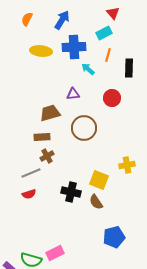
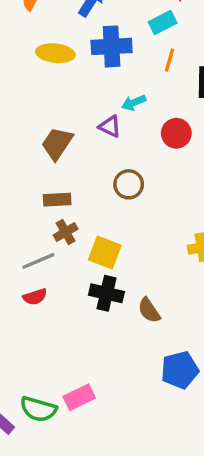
cyan arrow: (88, 69) -> (134, 103), moved, turned -64
purple triangle: (73, 94) -> (110, 126), turned 32
brown trapezoid: (50, 113) -> (57, 143), moved, turned -40
brown circle: (84, 128) -> (129, 184), size x0.7
yellow square: (99, 180) -> (105, 252), moved

